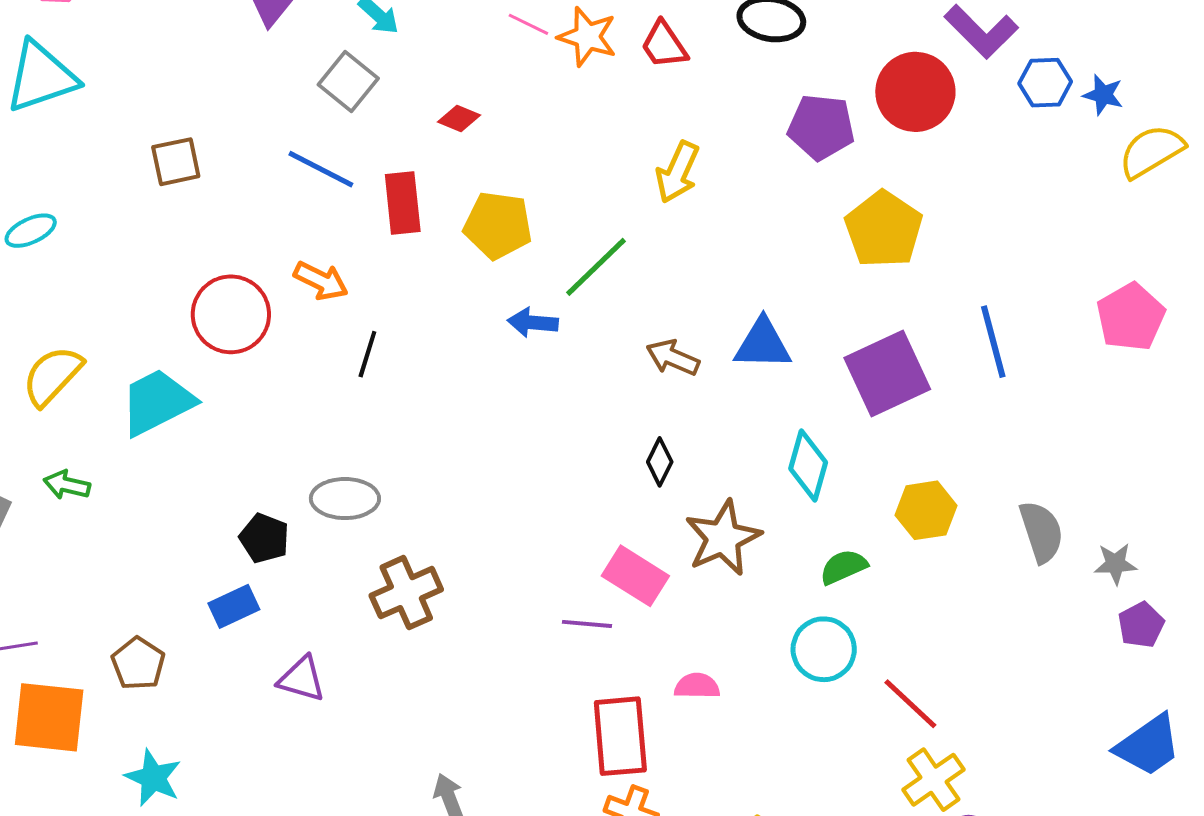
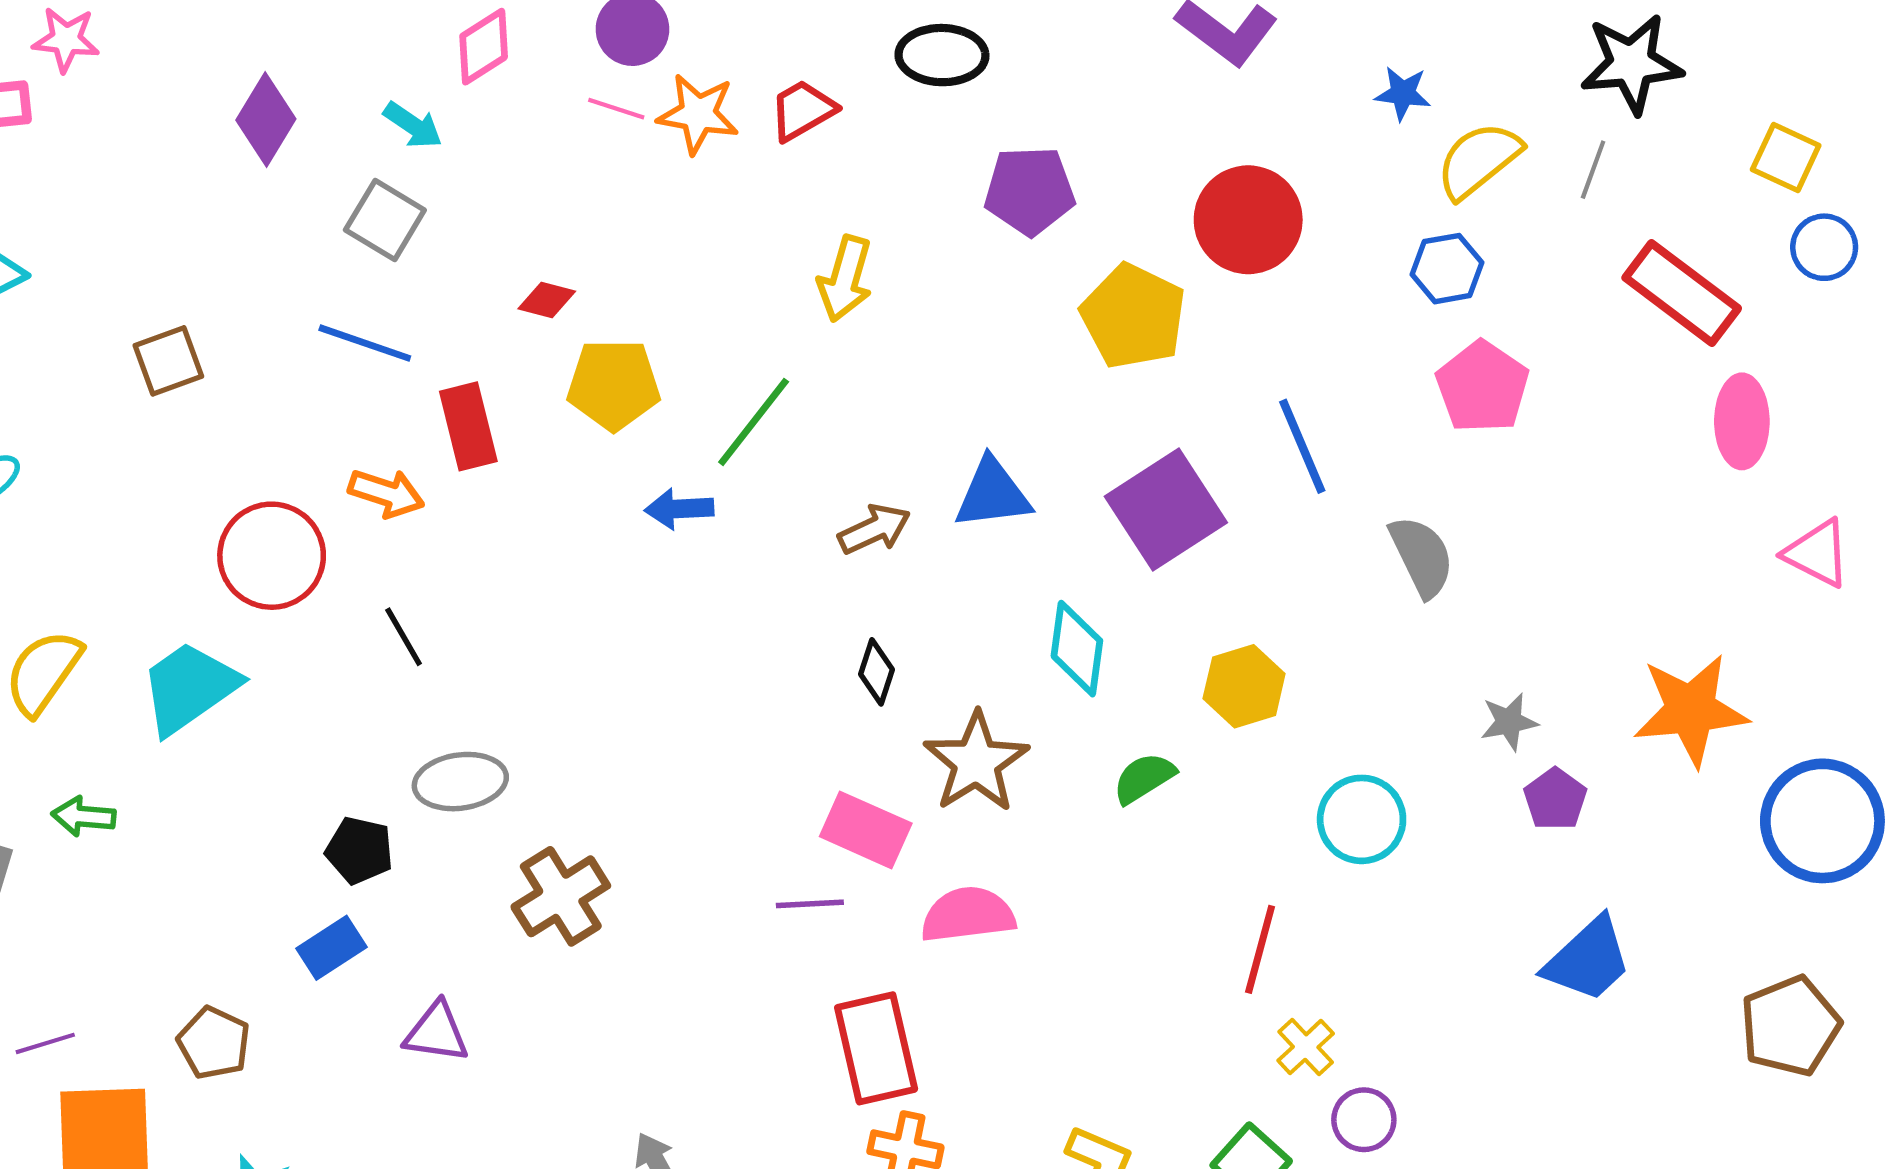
red trapezoid: (664, 45) -> (803, 110), turned 102
blue hexagon: (1045, 83) -> (1447, 269), moved
red circle: (915, 92) -> (1248, 220), moved
red diamond: (459, 119) -> (547, 300), moved
red rectangle: (403, 203) -> (468, 426), moved
black line: (367, 354) -> (404, 637), moved, turned -39
brown arrow: (673, 358) -> (874, 529), turned 140
gray semicircle: (1041, 532) -> (1422, 556), moved
cyan circle: (824, 649) -> (1362, 819), moved
pink semicircle: (697, 686) -> (968, 915), moved, size x1.5
red line: (910, 704) -> (1260, 949), turned 70
yellow cross: (933, 780) -> (1306, 1047), size x0.7

